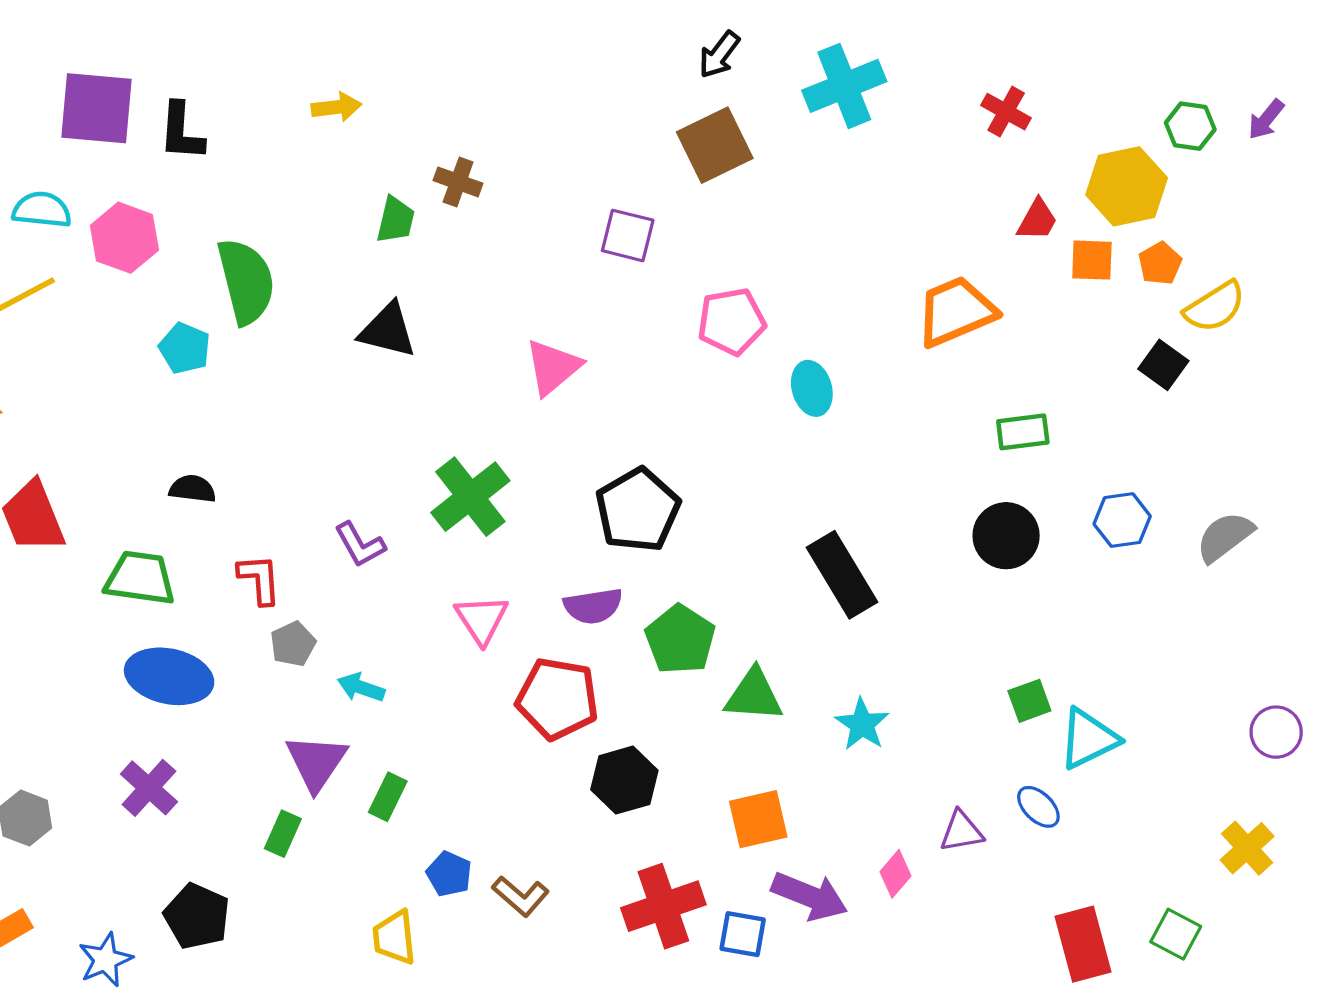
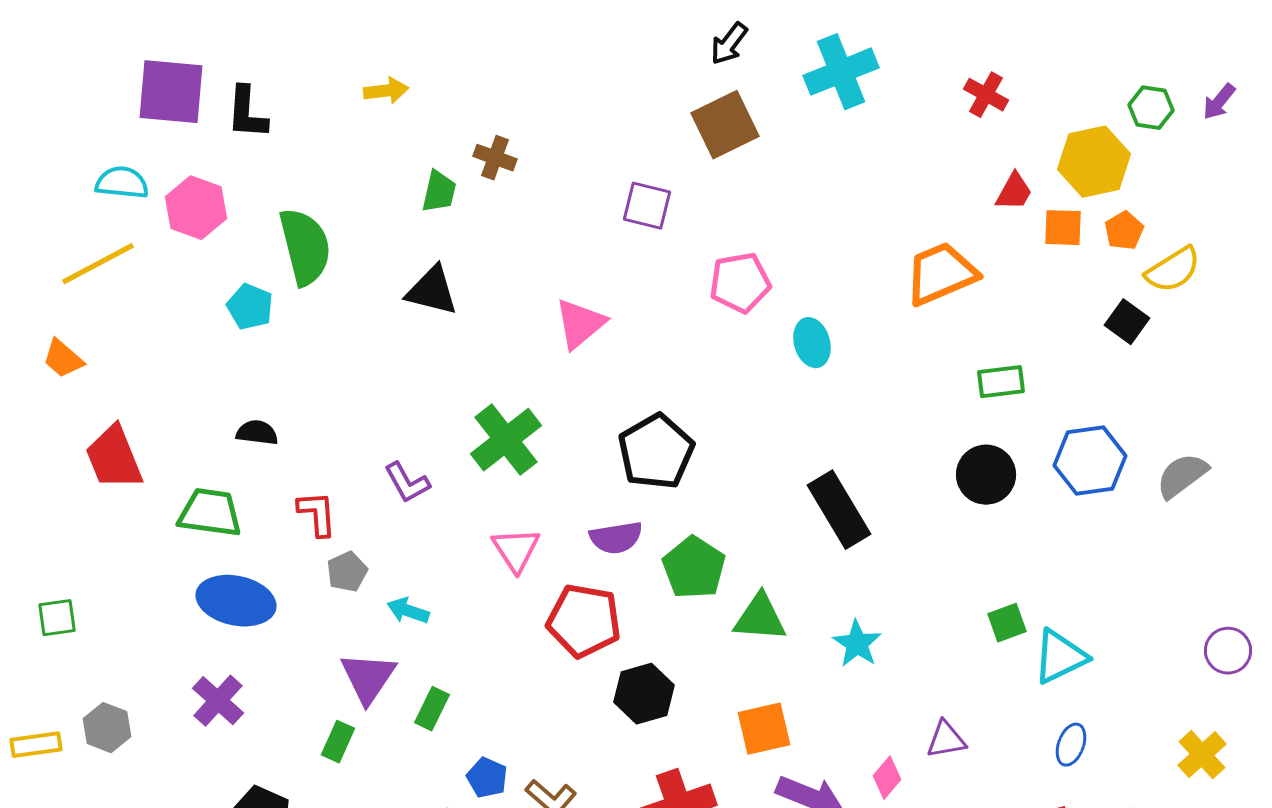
blue hexagon: (1122, 520) -> (1090, 461), size x1.4
blue ellipse: (1038, 807) -> (1071, 745), moved, turned 66

